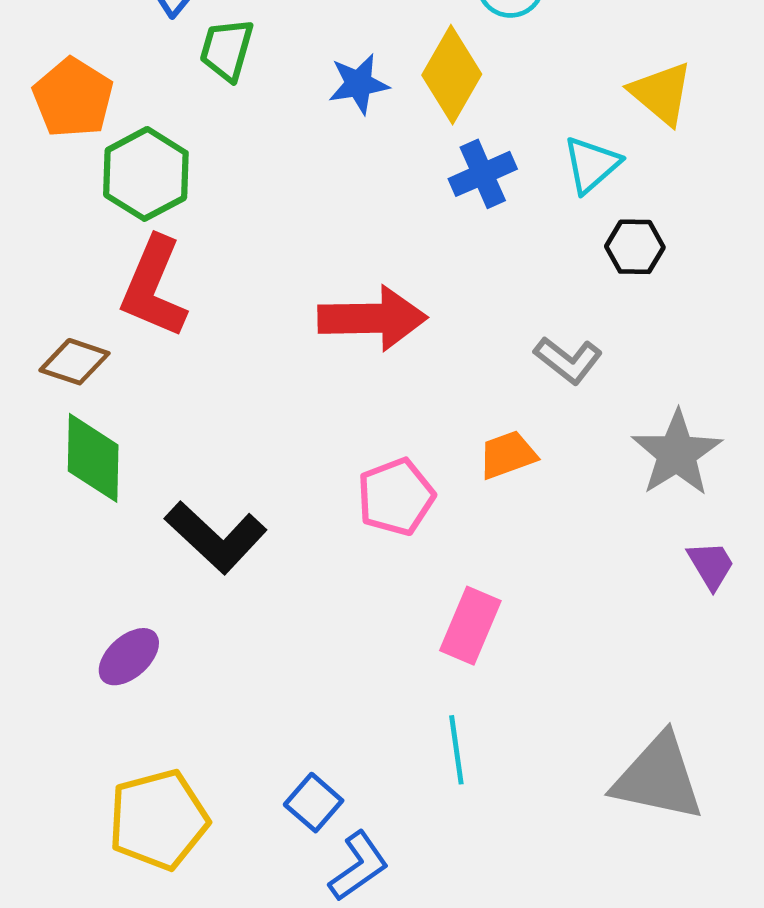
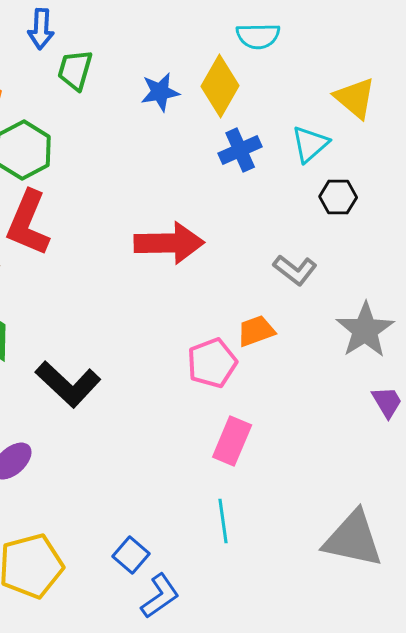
pink pentagon: (396, 497) -> (212, 363), moved

